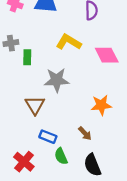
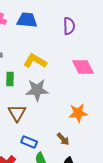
yellow L-shape: (69, 42) -> (35, 61), moved
green rectangle: (27, 57) -> (10, 79), moved

